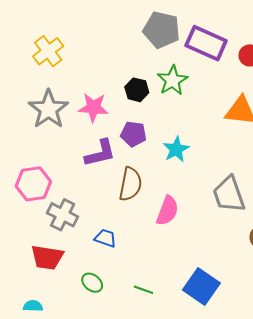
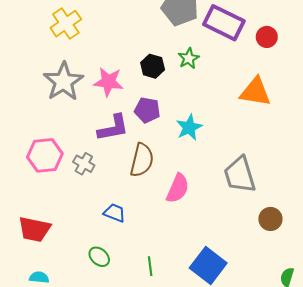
green star: (172, 80) -> (189, 58), size x0.7
gray cross: (63, 215) -> (84, 164), moved, size x0.7
red trapezoid: (47, 257) -> (34, 229), moved
green line: (143, 290) -> (150, 266), turned 60

